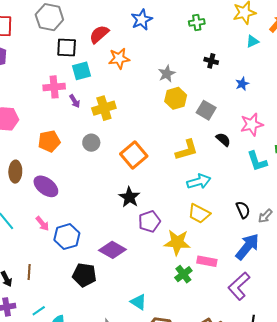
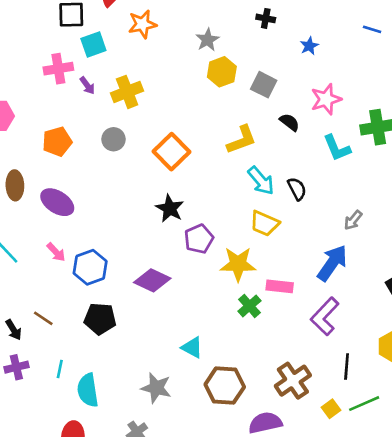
cyan arrow: (199, 181) -> (261, 181), turned 70
black semicircle: (243, 210) -> (297, 189), moved
brown line: (29, 272) -> (43, 318), turned -56
black pentagon: (84, 275) -> (100, 319), moved
cyan line: (39, 311) -> (60, 369), turned -40

